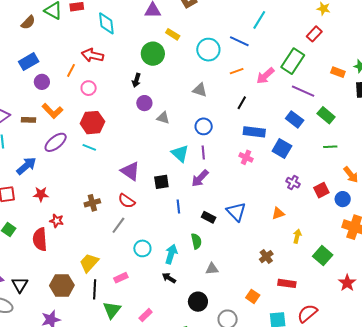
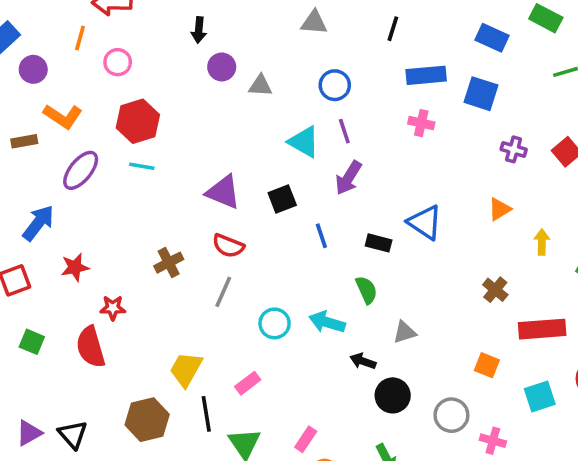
cyan arrow: (171, 254) -> (327, 322), turned -78
black arrow: (169, 278) -> (363, 361), moved
red rectangle: (287, 283) -> (542, 329), size x1.4

